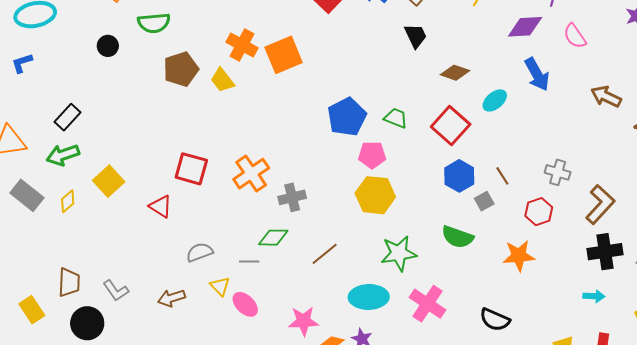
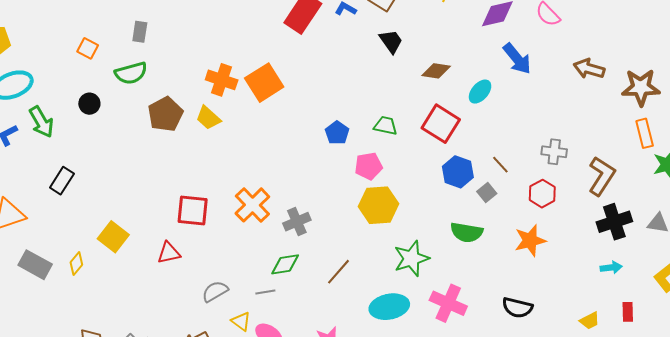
blue pentagon: (347, 117) -> (337, 133), size x0.6
green arrow: (63, 155) -> (41, 122), moved, turned -92
red triangle: (161, 206) -> (169, 253), turned -35

